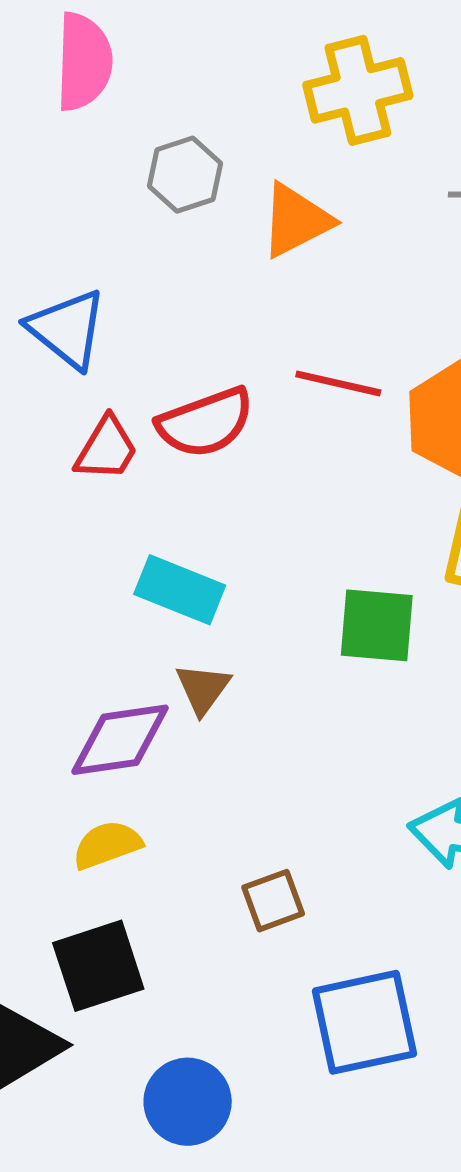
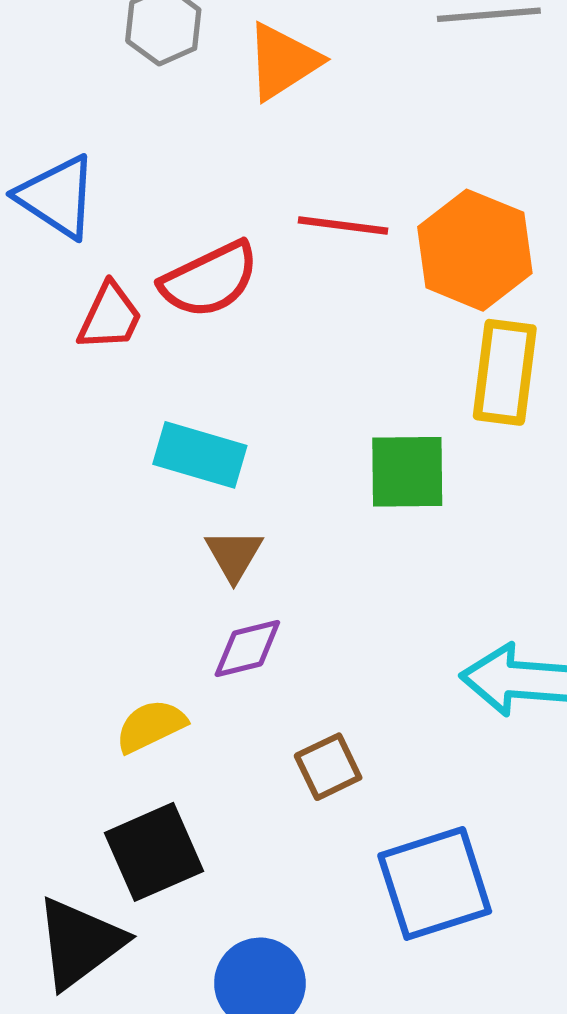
purple diamond: (120, 740) -> (247, 648), moved, size x0.7

